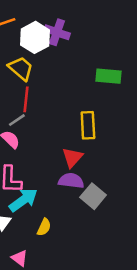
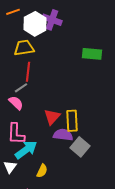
yellow trapezoid: (21, 68) -> (24, 48), turned -50
yellow rectangle: (88, 125) -> (72, 121), moved
red triangle: (72, 157) -> (52, 117), moved

